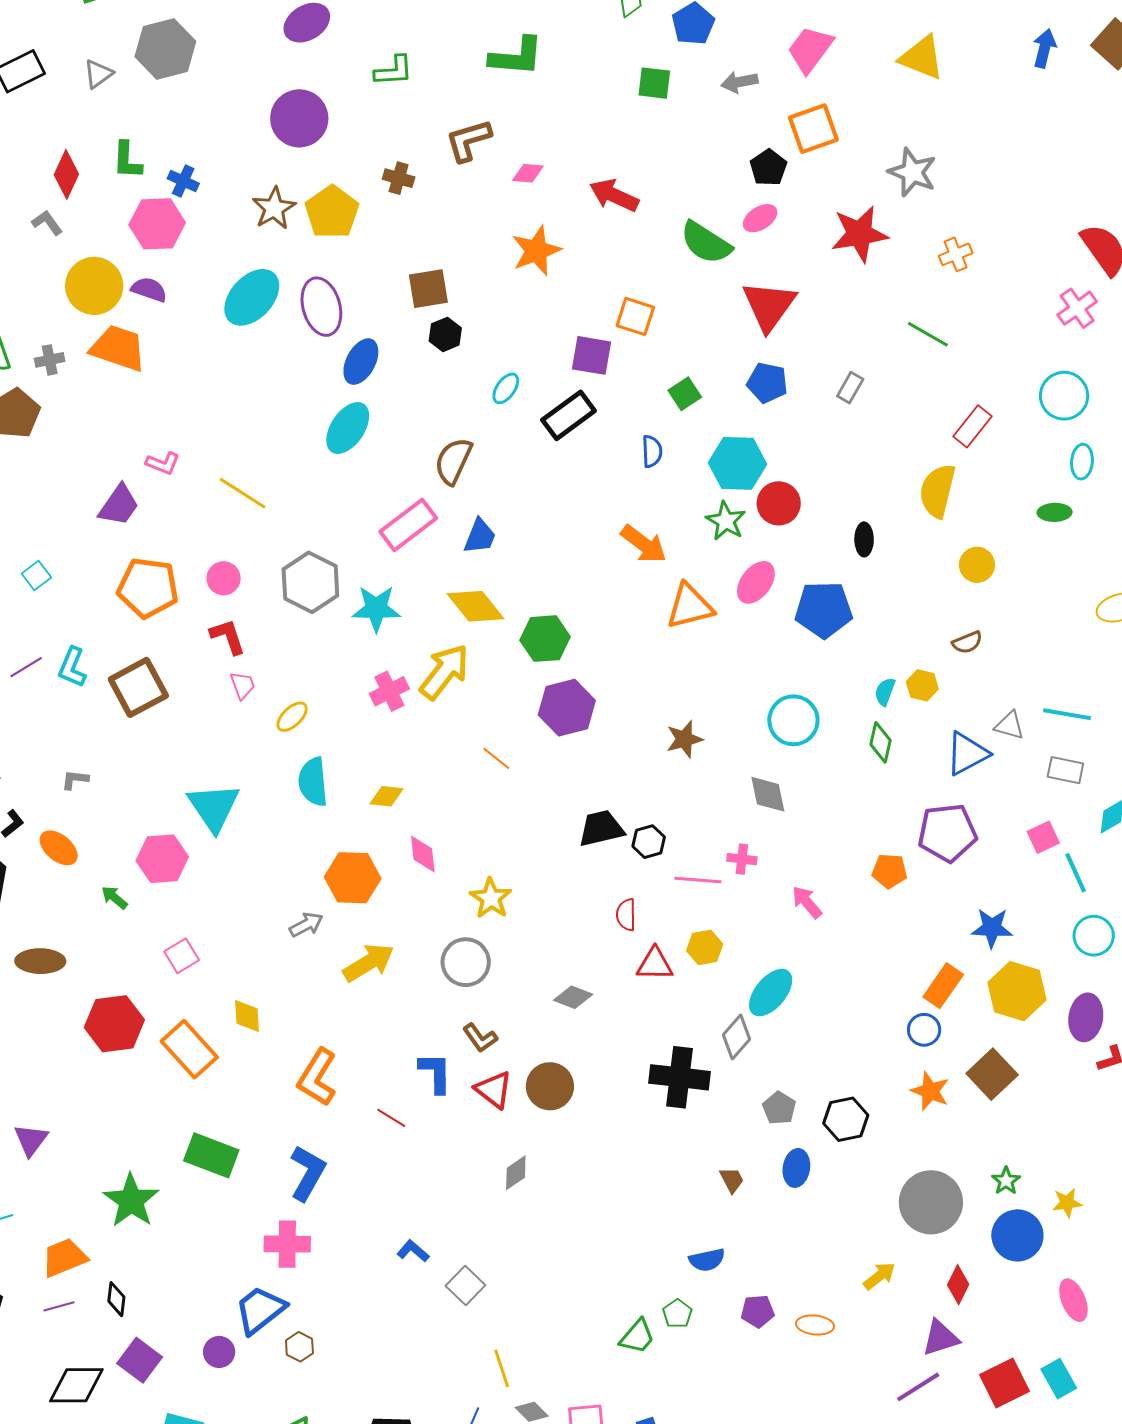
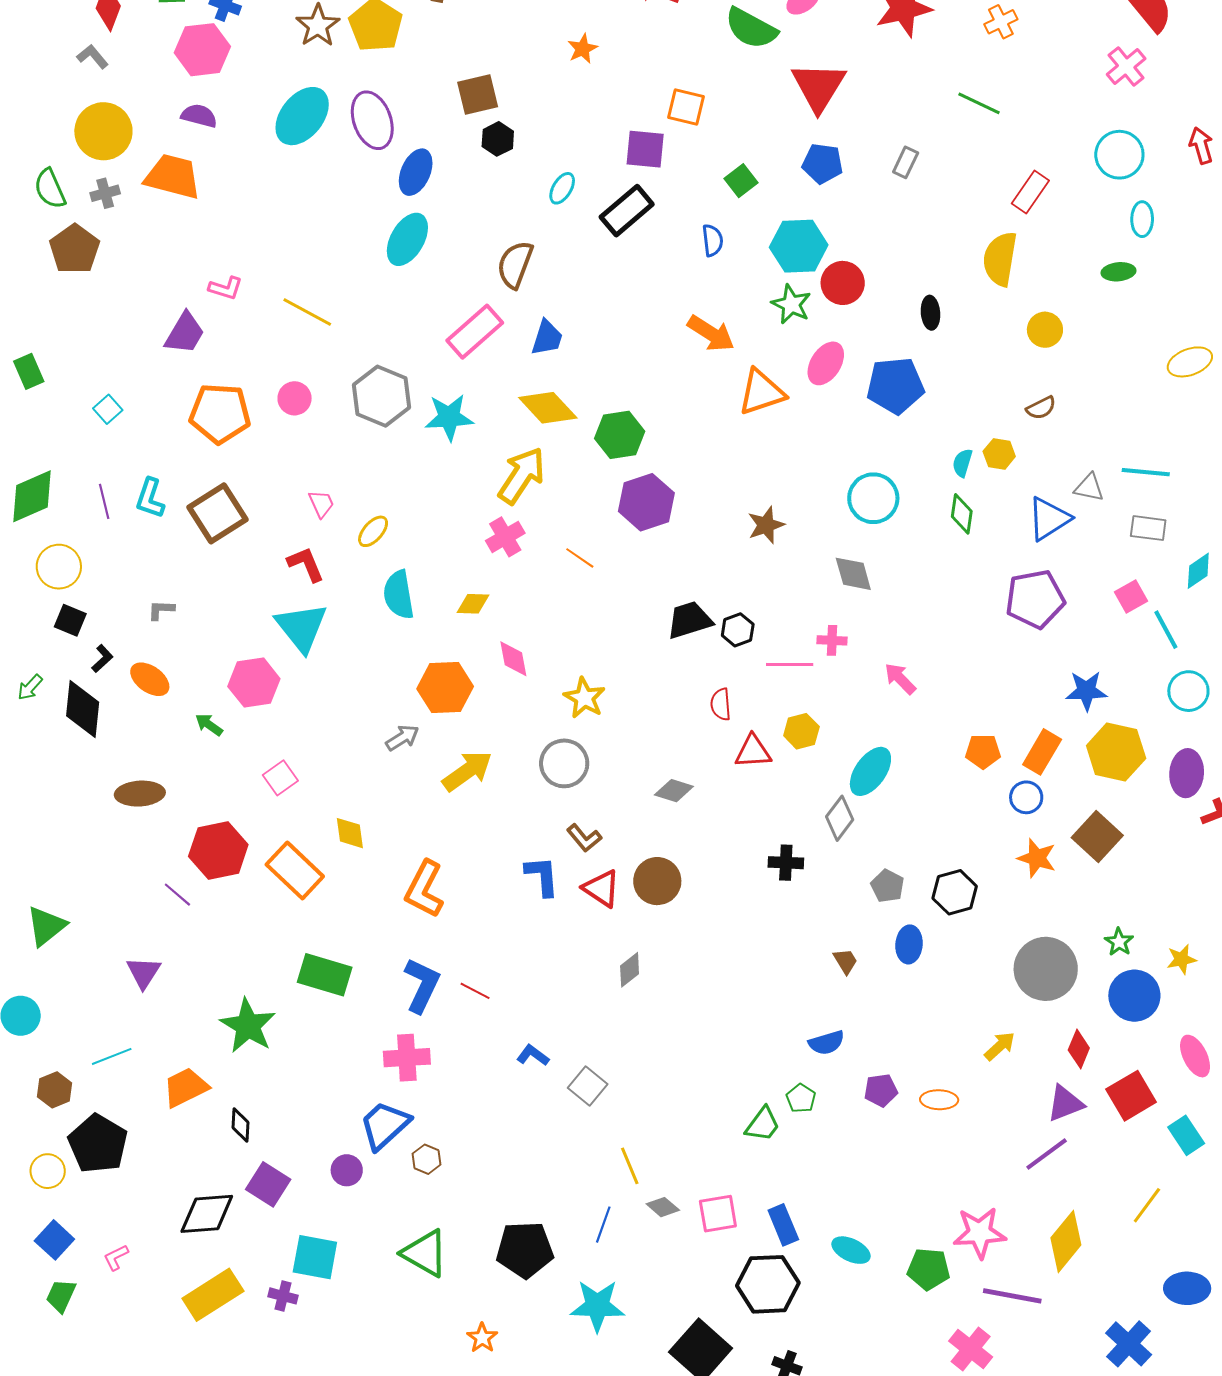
orange star: (536, 251) -> (582, 49), size x0.6
yellow circle: (94, 286) -> (103, 131), moved
red L-shape: (228, 637) -> (306, 564), moved
purple line: (26, 667) -> (104, 501), turned -68
pink cross: (389, 691) -> (505, 537), moved
orange pentagon: (889, 871) -> (983, 751), moved
black cross: (680, 1077) -> (786, 863), size x0.6
red line: (391, 1118) -> (475, 991), moved
purple line: (59, 1306) -> (177, 895), moved, turned 60
red square: (1004, 1383) -> (1131, 1096), moved

